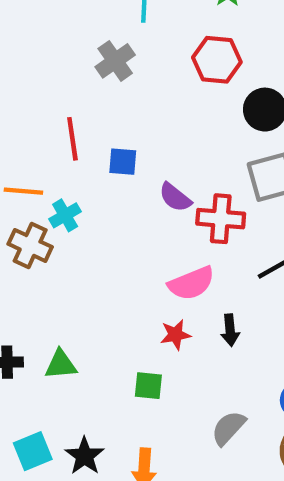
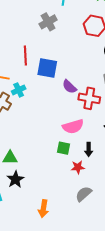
blue square: (123, 162) -> (47, 68), size x1.5
red star: (175, 335) -> (78, 167), moved
green square: (148, 386) -> (63, 148), moved
black star: (85, 456) -> (15, 179), moved

